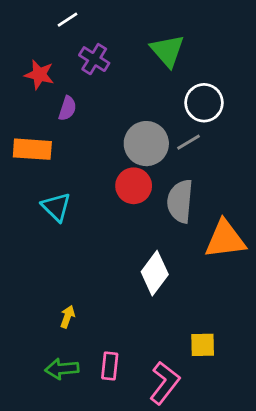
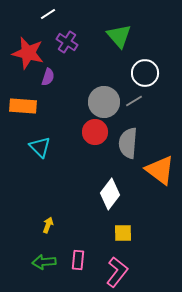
red star: (39, 75) -> (28, 53), size x1.5
orange triangle: (225, 239) -> (160, 170), turned 44
yellow square: (203, 345) -> (123, 233), moved

